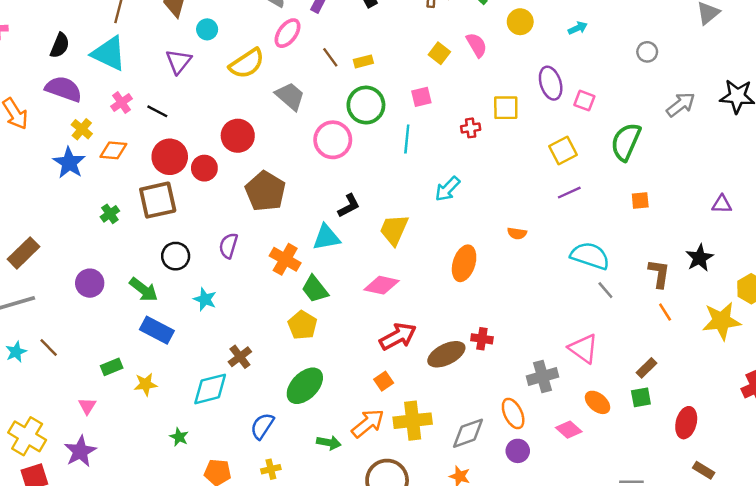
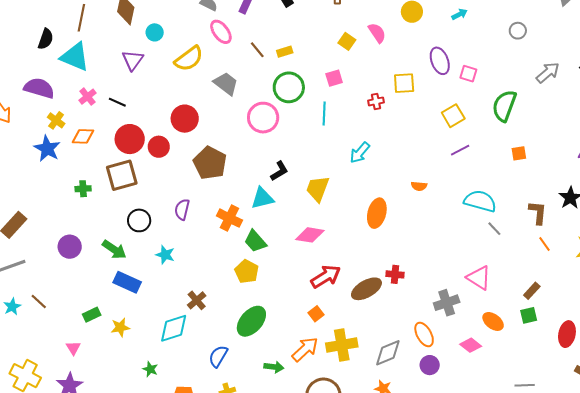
pink ellipse: (288, 33) -> (221, 32), turned -70
black semicircle: (60, 45) -> (46, 39), moved
green cross: (110, 214) -> (83, 189), turned 35

